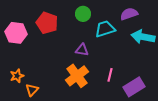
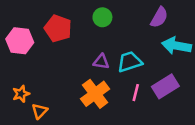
purple semicircle: (129, 14) -> (159, 17), turned 138
cyan trapezoid: (105, 29) -> (130, 62), moved
purple rectangle: (134, 87) -> (165, 86), moved

